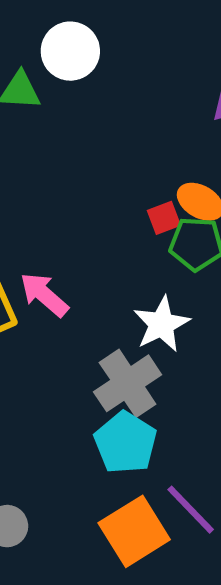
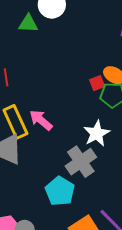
cyan pentagon: (125, 443) -> (60, 191), moved

